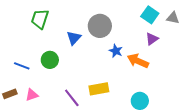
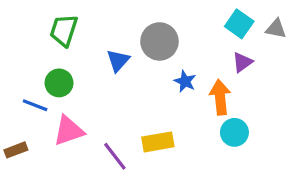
green circle: (50, 60) -> (59, 83), moved
orange arrow: (138, 61) -> (220, 97), turned 60
pink triangle: (32, 95) -> (69, 131), moved, size x1.5
cyan circle: (140, 101) -> (234, 132), moved

